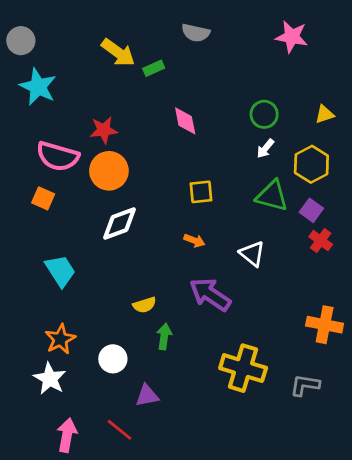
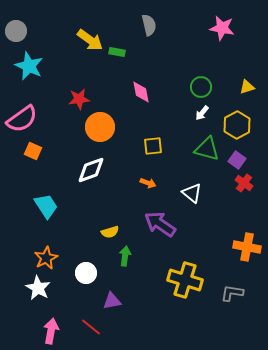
gray semicircle: (196, 33) -> (149, 25), turned -115
green rectangle: (154, 68) -> (117, 52), turned 35
pink semicircle: (58, 156) -> (22, 119), moved, turned -52
orange circle: (109, 171) -> (100, 127), moved

